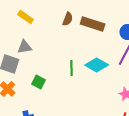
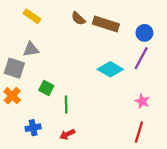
brown semicircle: (68, 19) -> (78, 19), turned 112
green line: (72, 68) -> (66, 105), moved

